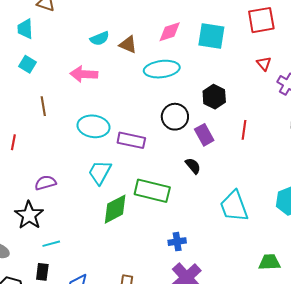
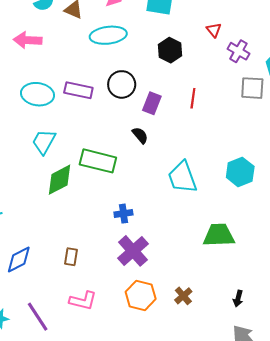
black hexagon: (214, 97) -> (170, 50), moved
purple rectangle: (204, 135) -> (152, 103), turned 50
purple rectangle: (131, 140) -> (78, 90), moved
green trapezoid: (269, 262) -> (219, 235), size x1.4

